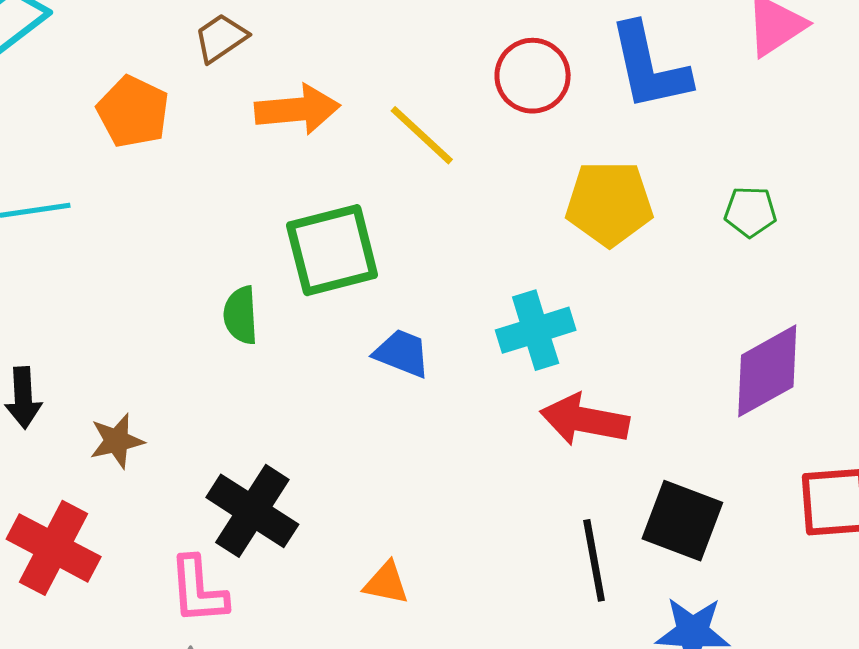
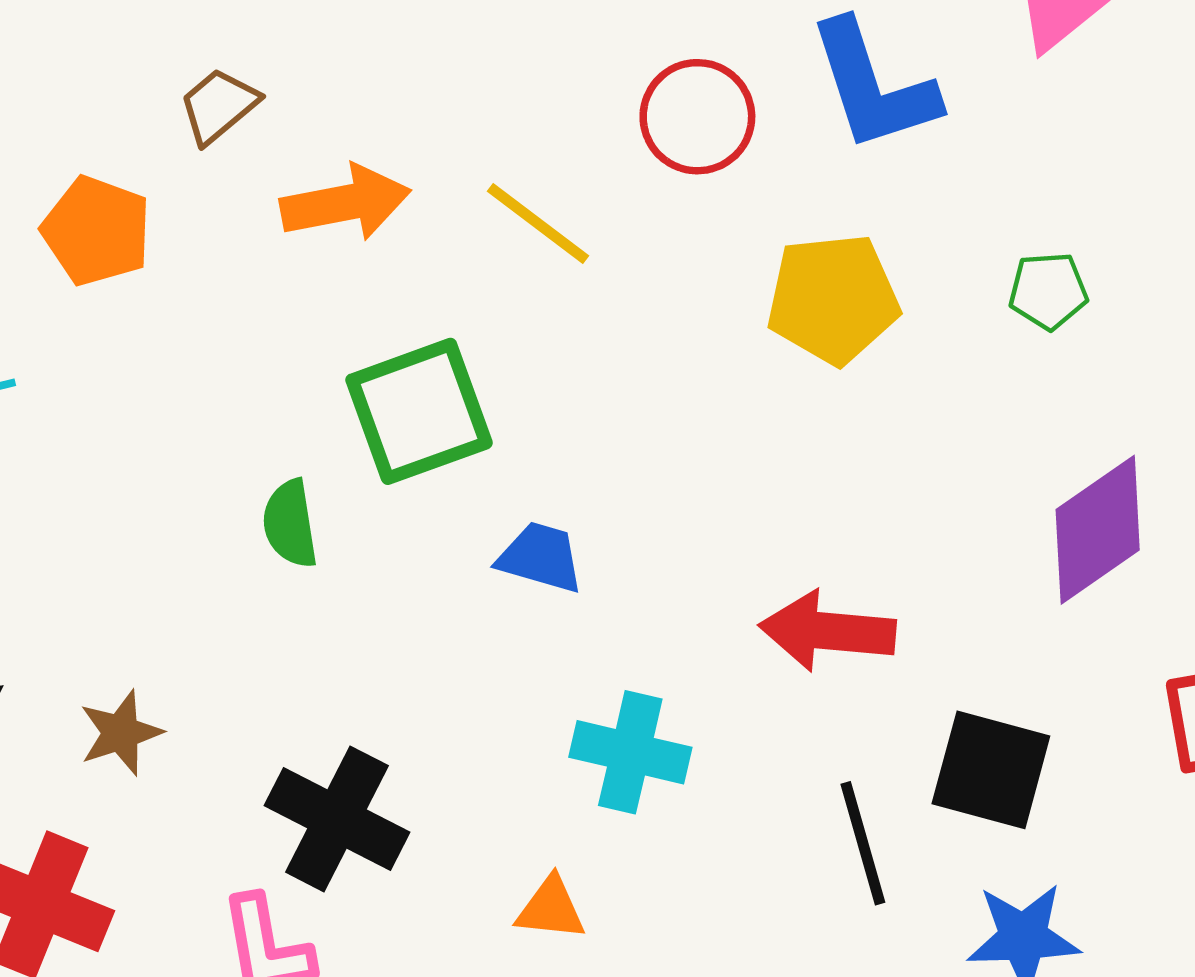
cyan cross: (536, 330) -> (630, 752), moved, turned 36

